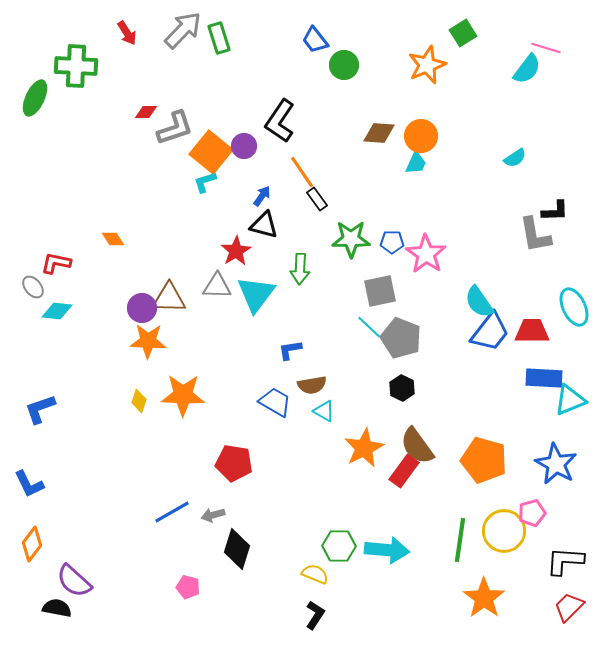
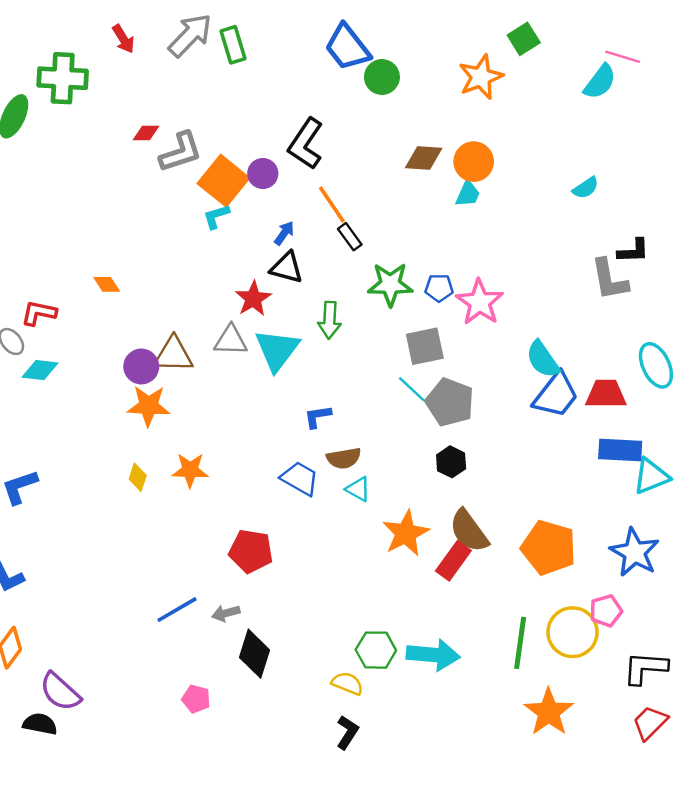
blue trapezoid: (315, 40) -> (347, 47), size x1.5
orange star: (183, 395) -> (190, 470), size x0.7

